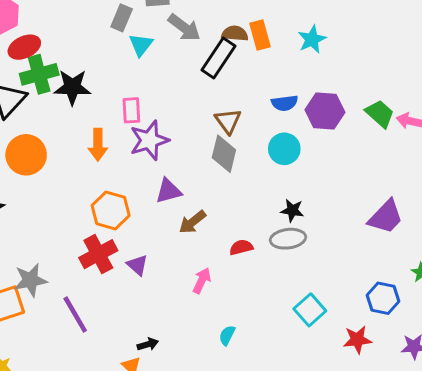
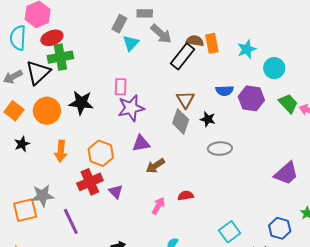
black star: (72, 87) -> (81, 103), moved
orange arrow: (98, 145) -> (61, 151), moved
cyan circle: (284, 149) -> (274, 68), moved
black star: (292, 210) -> (208, 119), moved
gray ellipse: (288, 239) -> (220, 149), moved
red semicircle: (241, 247) -> (186, 196), moved

